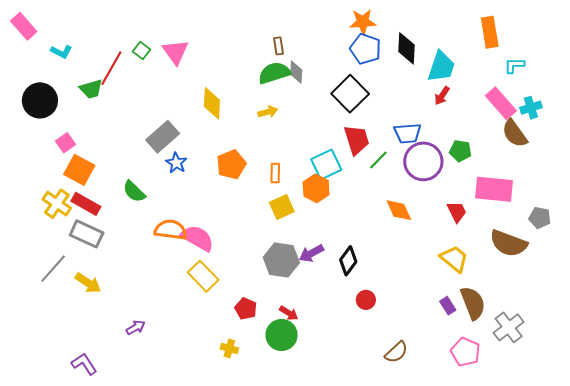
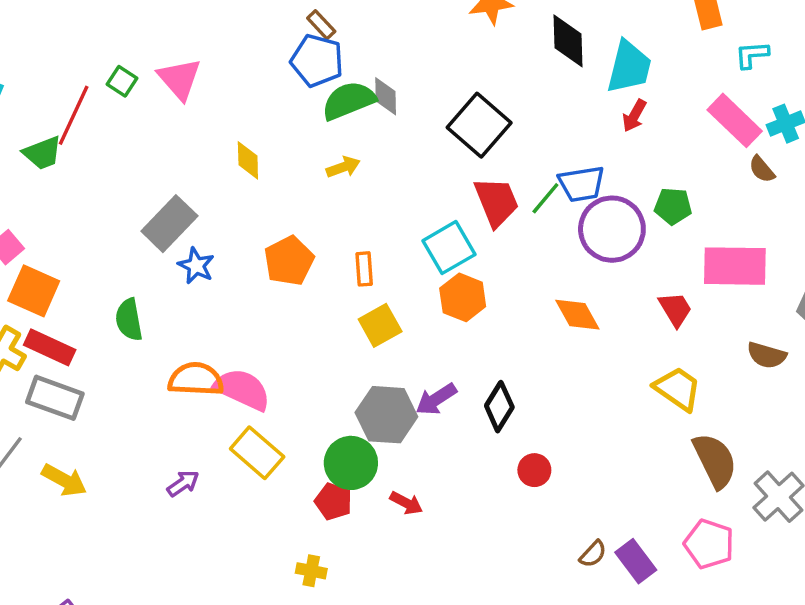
brown rectangle: (279, 46) -> (321, 25), moved, turned -30
blue pentagon: (366, 49) -> (317, 61), moved
yellow diamond: (212, 103) -> (248, 160), size x0.7
brown semicircle: (515, 133) -> (762, 169), size x0.6
green line: (378, 160) -> (545, 198), moved
orange hexagon: (316, 188) -> (463, 297), moved
green semicircle: (134, 191) -> (129, 320), turned 40
brown semicircle: (508, 243) -> (767, 355), size x0.6
purple rectangle: (448, 306) -> (636, 561), moved, size x1.4
purple arrow: (136, 327) -> (183, 483), moved
green circle: (282, 335) -> (351, 463), moved
brown semicircle: (396, 352) -> (593, 554), size x0.7

